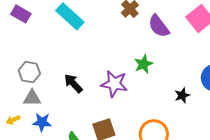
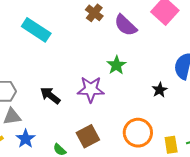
blue star: (42, 122) -> (26, 139), turned -30

